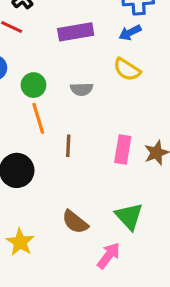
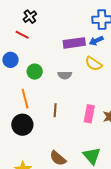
purple rectangle: (76, 32) -> (74, 43), moved
orange line: (38, 118) -> (25, 99), moved

